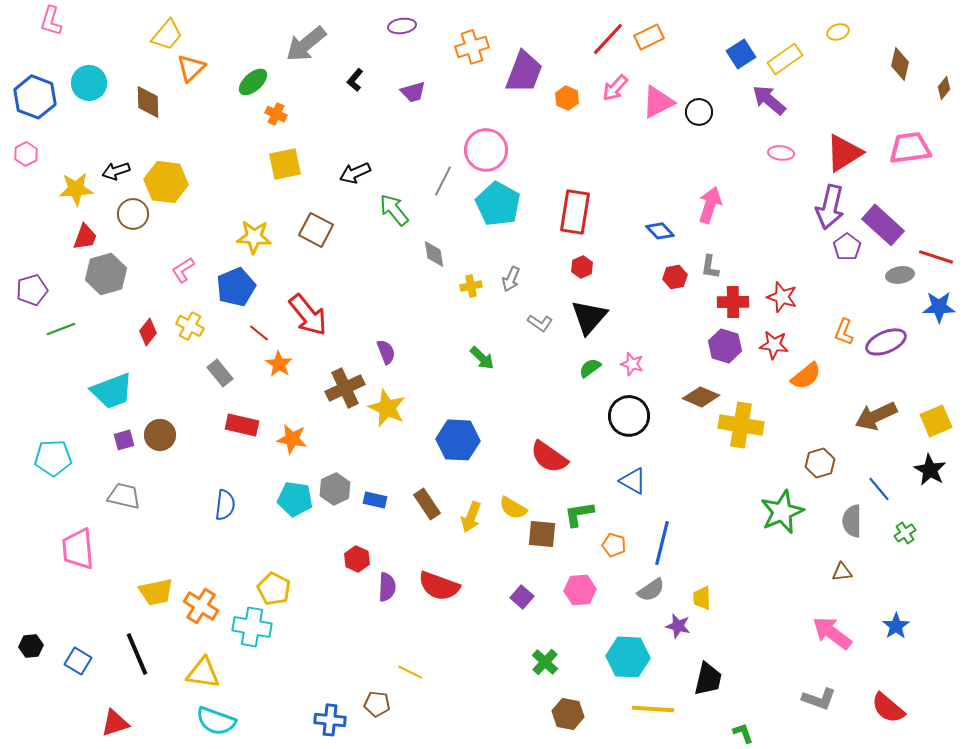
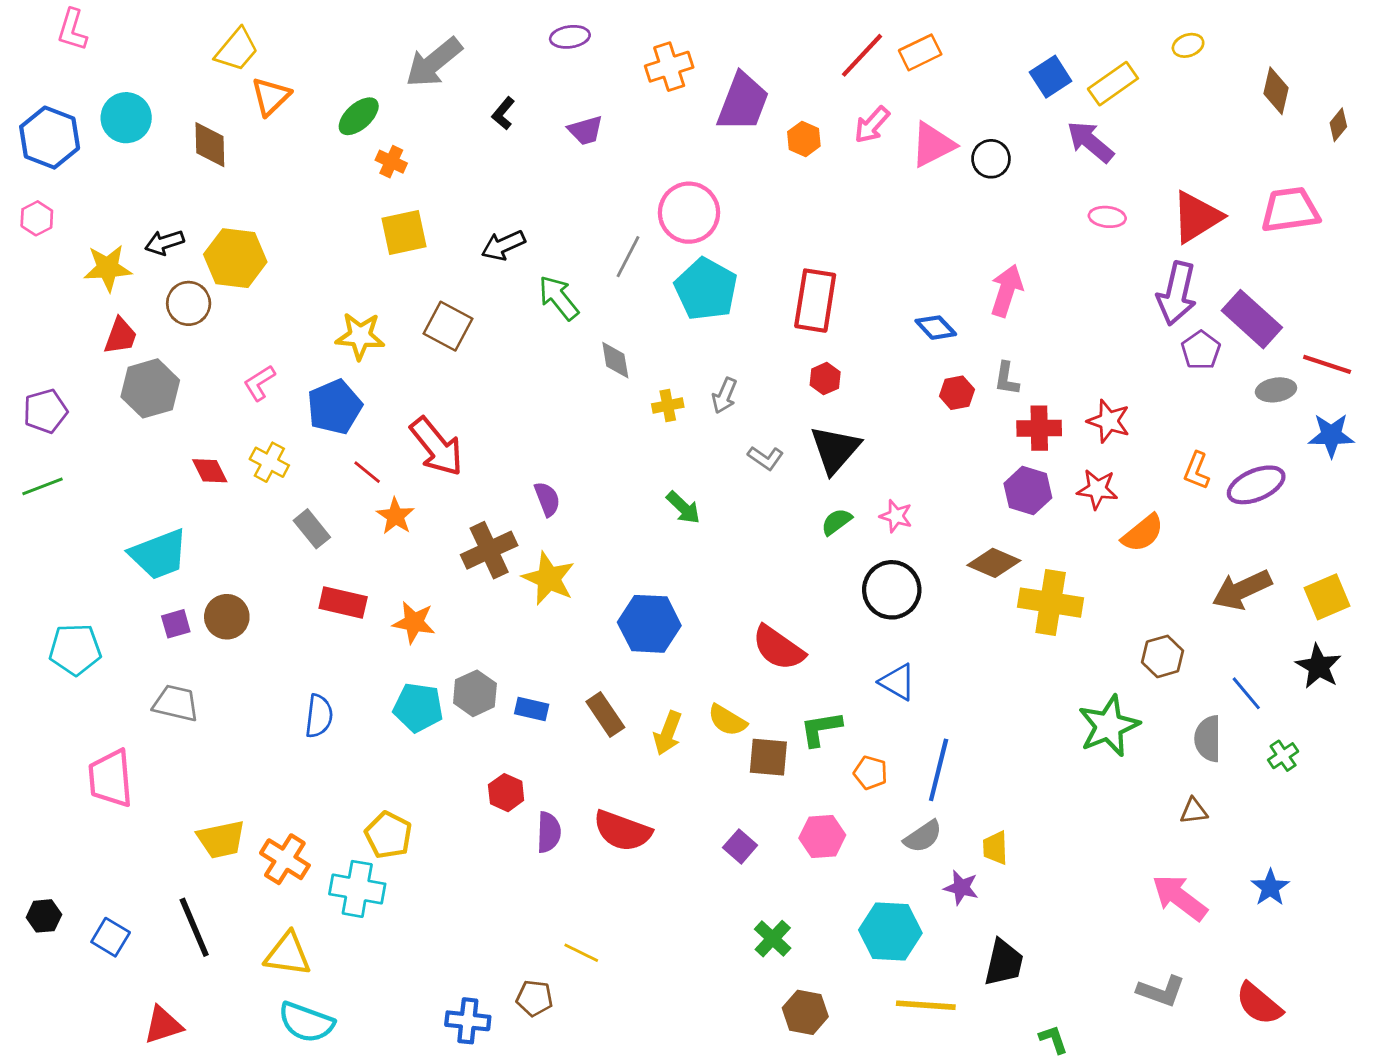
green line: (61, 329) -> (42, 486), moved
red diamond: (148, 332) -> (210, 471), turned -64

